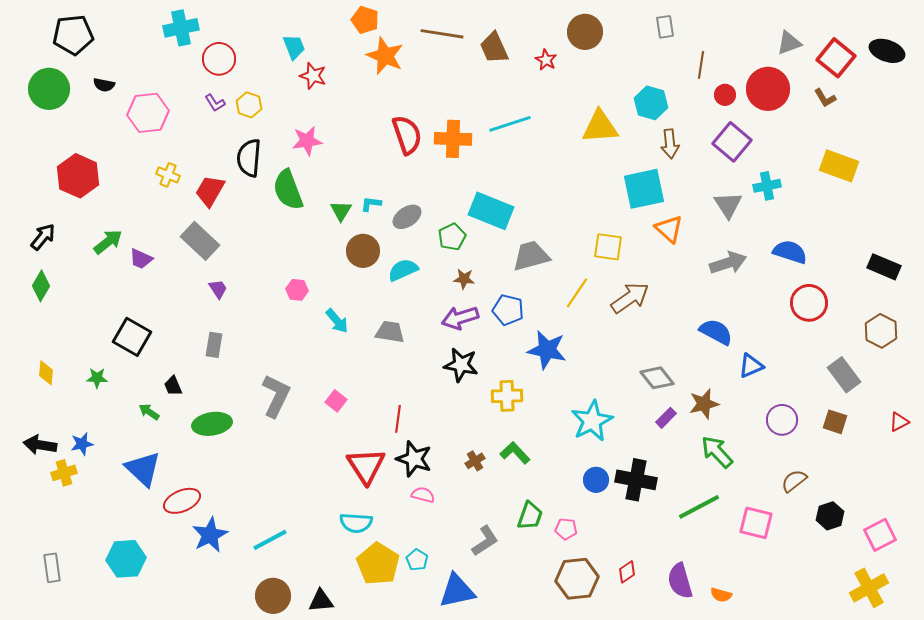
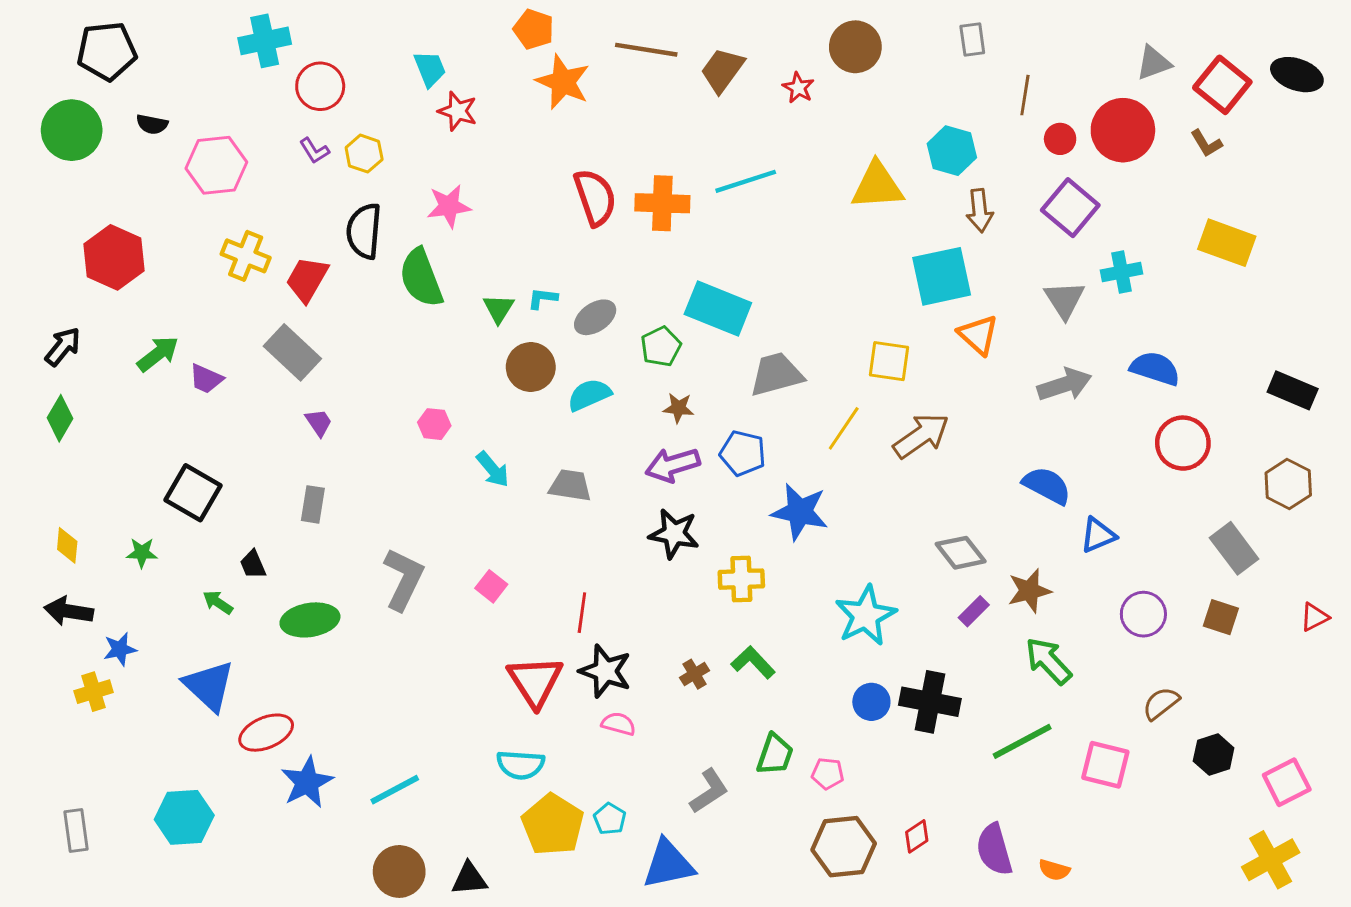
brown trapezoid: (494, 48) -> (722, 70), turned 60
yellow cross: (168, 175) -> (246, 256), size x1.4
black arrow: (40, 445) -> (69, 611), moved

